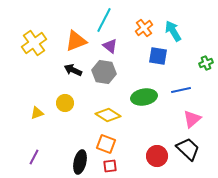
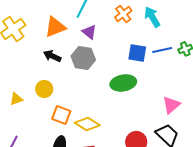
blue square: (158, 56) -> (137, 53), moved
blue line: (181, 90) -> (162, 50), moved
yellow diamond: (108, 115) -> (87, 124), moved
orange square: (106, 144) -> (61, 115), moved

